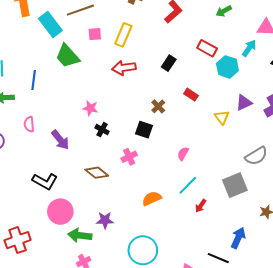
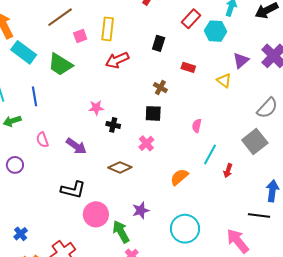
cyan rectangle: (50, 24) -> (24, 52), moved
red rectangle: (207, 48) -> (191, 19), turned -60
green arrow: (80, 235) -> (121, 232), turned 70

